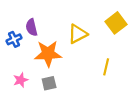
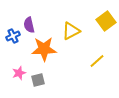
yellow line: (106, 67) -> (97, 61), turned 35
gray square: (49, 83) -> (38, 80), moved

